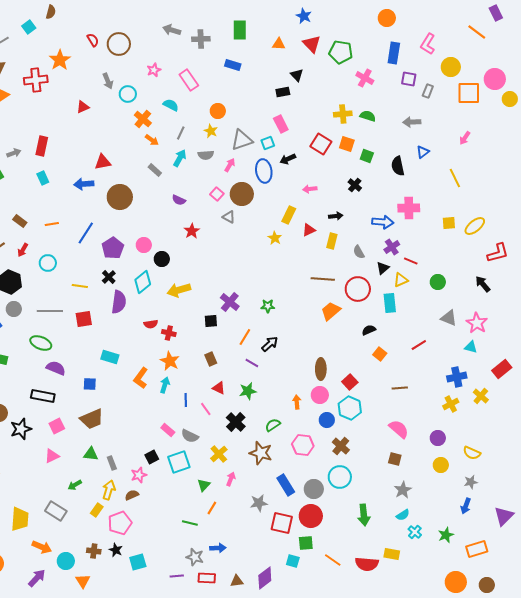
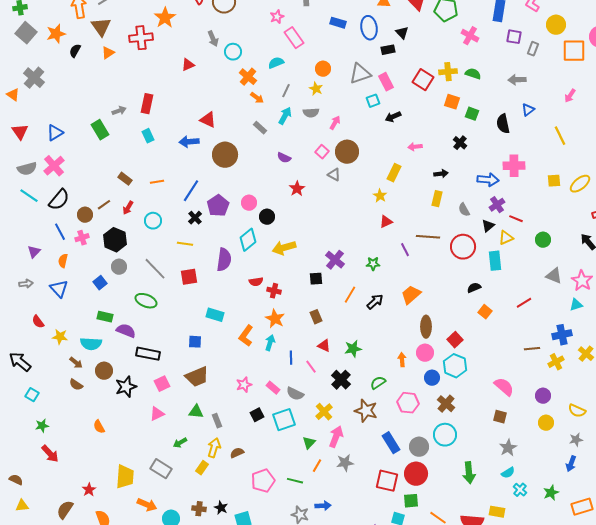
pink star: (154, 70) -> (277, 17), moved
cyan semicircle: (171, 105) -> (276, 63), turned -49
gray triangle: (242, 140) -> (360, 74), moved
red square: (321, 144) -> (423, 80), moved
red triangle: (103, 162) -> (208, 120), turned 36
blue ellipse: (264, 171) -> (369, 28), moved
red triangle: (309, 230) -> (386, 222), moved
black cross: (109, 277) -> (195, 218), moved
gray line: (50, 311) -> (155, 269), turned 45
orange trapezoid: (331, 311) -> (411, 295), moved
cyan triangle: (471, 347) -> (576, 305), turned -32
purple line: (252, 363) -> (405, 250), moved, turned 32
purple semicircle: (56, 368) -> (126, 331), moved
brown line: (400, 388) -> (532, 349), moved
pink star: (139, 475) -> (244, 385), moved
pink arrow: (231, 479) -> (336, 437), size x1.5
gray star: (259, 503) -> (345, 463), moved
pink pentagon: (120, 523) -> (263, 481), moved

